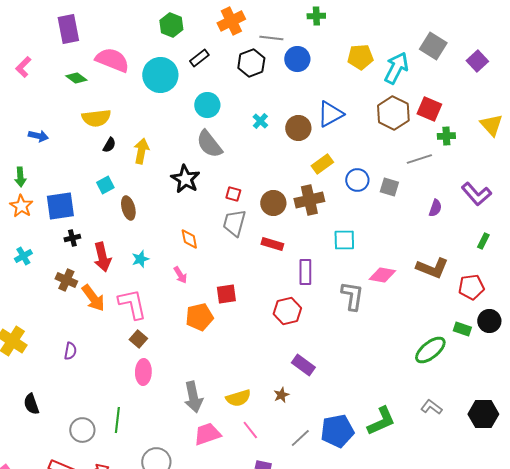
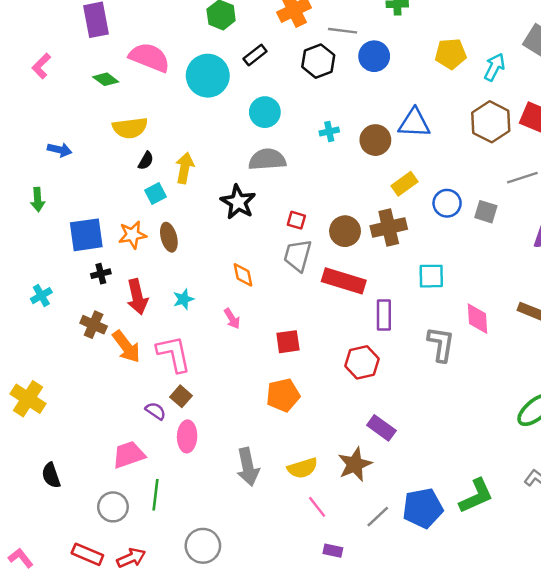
cyan arrow: (396, 68) -> (494, 67), size x0.7
blue triangle: (330, 114) -> (414, 123), turned 32
cyan cross: (260, 121) -> (329, 132), turned 35
gray semicircle: (209, 144) -> (267, 159), turned 124
cyan square: (105, 185) -> (155, 193), moved
orange star: (21, 206) -> (132, 235), moved, turned 30
red rectangle: (272, 244) -> (344, 281), size x1.6
pink diamond: (382, 275) -> (477, 319), turned 76
orange pentagon: (199, 317) -> (283, 395), moved
purple semicircle: (70, 351) -> (155, 411), moved, turned -66
brown star: (281, 395) -> (355, 464), size x1.8
pink trapezoid: (207, 434) -> (129, 455), moved

